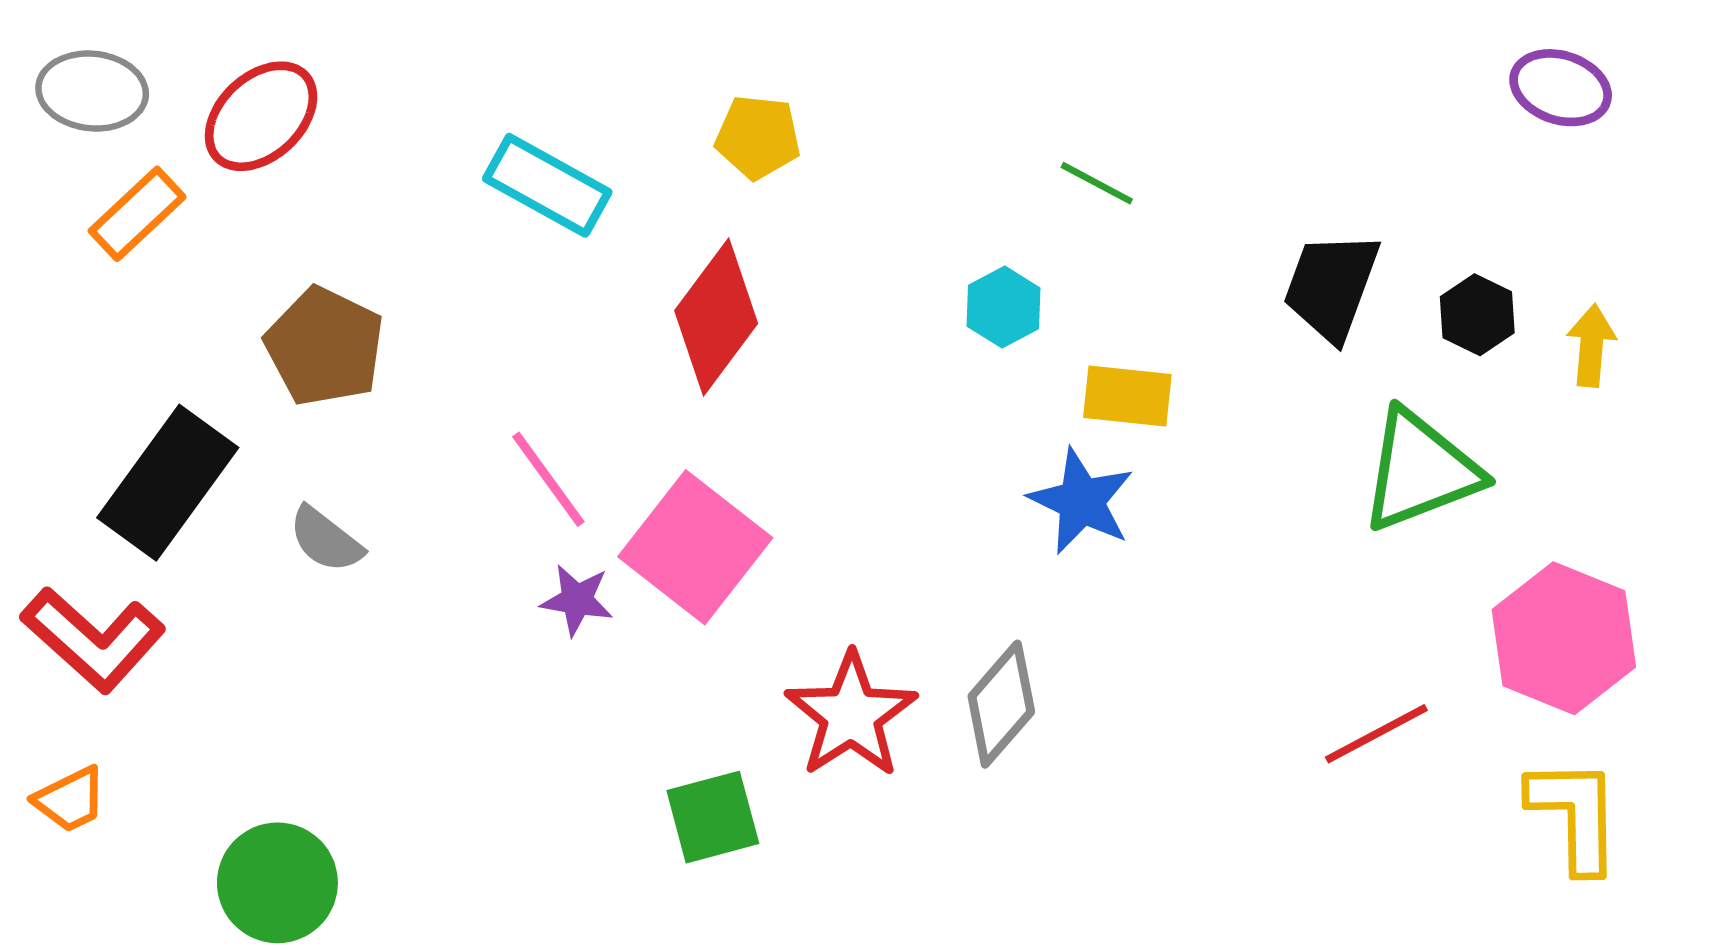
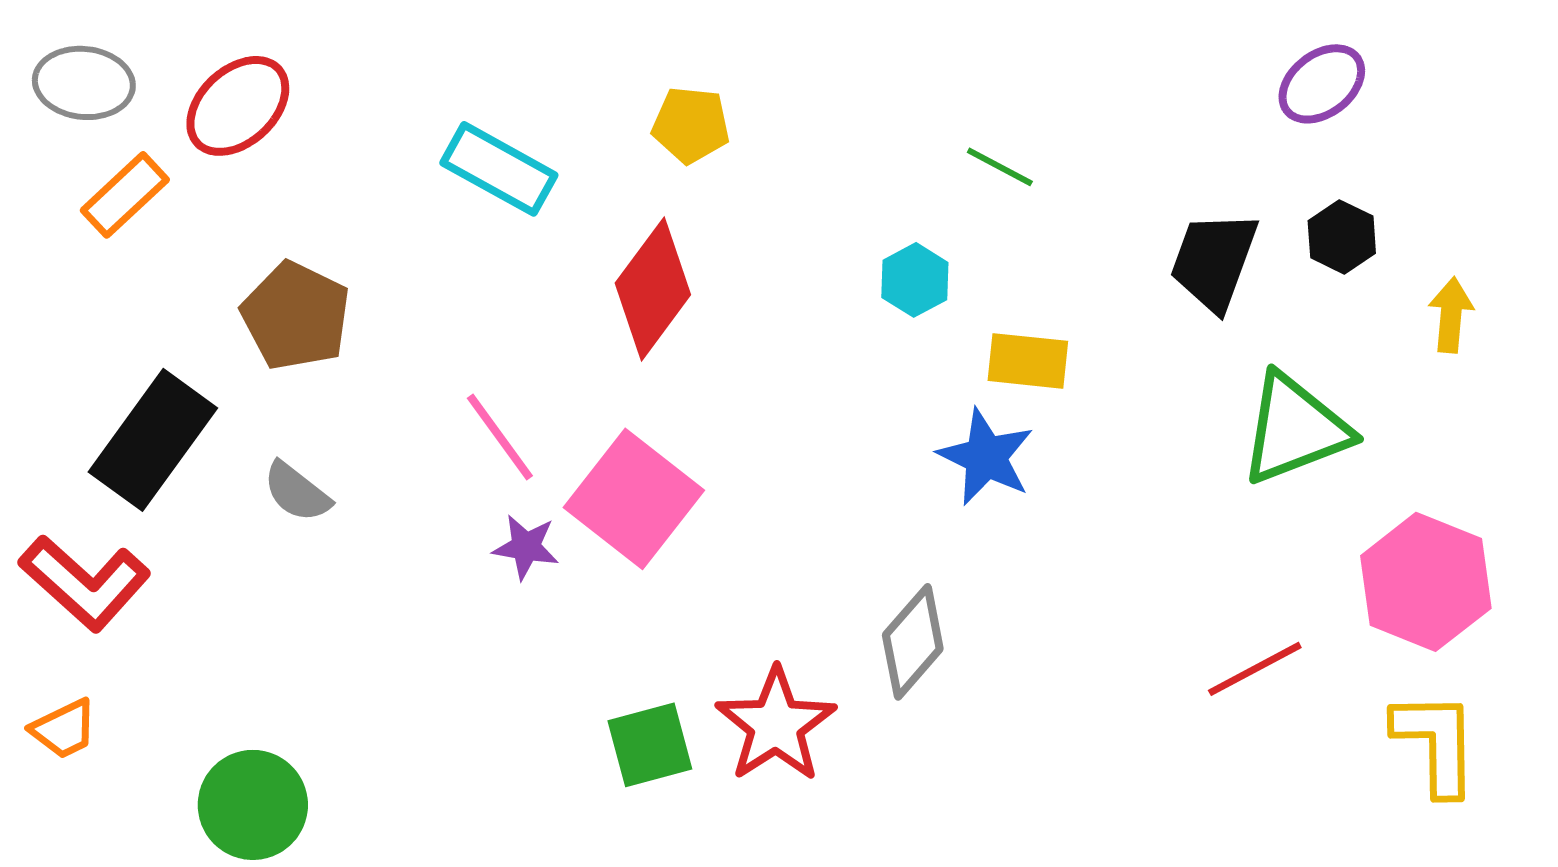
purple ellipse: (1561, 88) -> (1322, 84), moved, turned -56
black hexagon: (1477, 315) -> (1342, 237), moved
red star: (851, 715) -> (776, 725), moved

